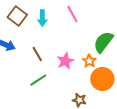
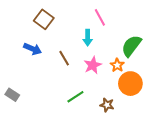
cyan arrow: (42, 18) -> (88, 38), moved
green line: (38, 80) -> (75, 97), moved

